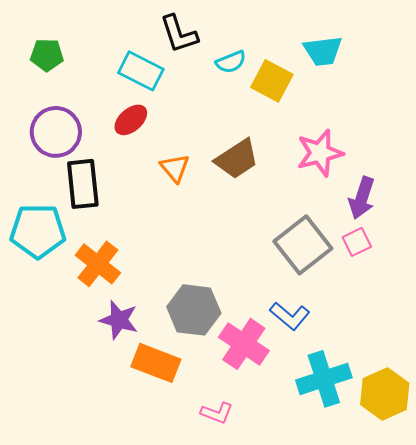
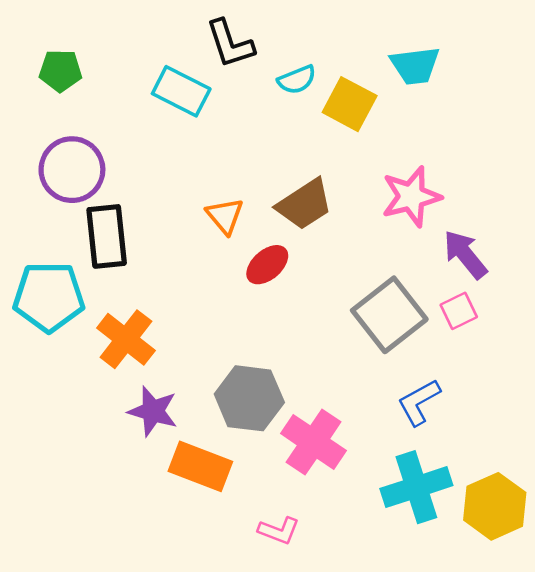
red ellipse: (131, 120) -> (267, 265), moved
purple arrow: (362, 198) -> (465, 254), turned 123
blue L-shape: (290, 316) -> (419, 402), moved, turned 111

